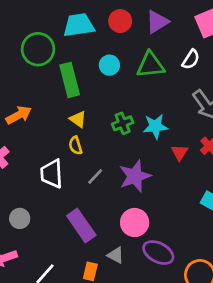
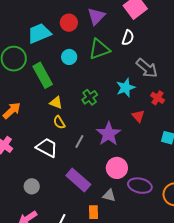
cyan star: (155, 126) -> (126, 88), moved
red triangle: (180, 152) -> (138, 116), moved
white trapezoid: (52, 174) -> (47, 148), turned 135

